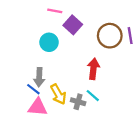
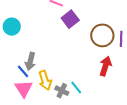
cyan circle: (49, 42) -> (12, 27), moved
red arrow: (93, 69) -> (105, 66), moved
pink triangle: (38, 107) -> (24, 89), turned 42

